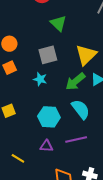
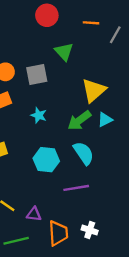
gray square: (48, 55) -> (37, 75), moved
purple triangle: (46, 146) -> (34, 214), moved

